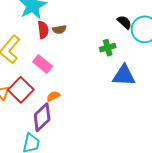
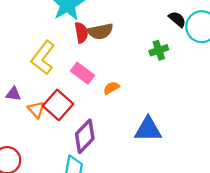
brown semicircle: (59, 29) -> (100, 31), size x1.5
blue triangle: (124, 75) -> (148, 129), moved
orange semicircle: (53, 96) -> (111, 88), moved

